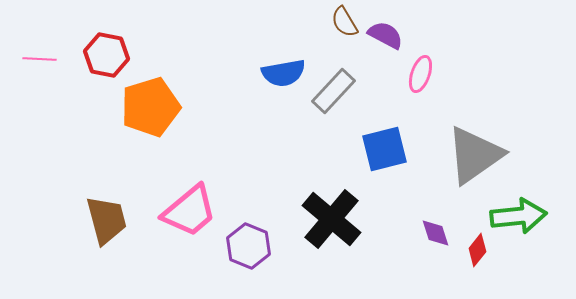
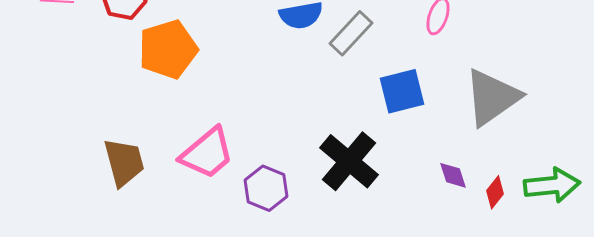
green arrow: (518, 216) -> (552, 185), moved

